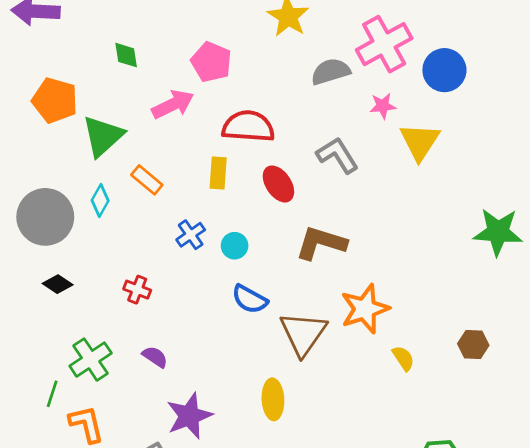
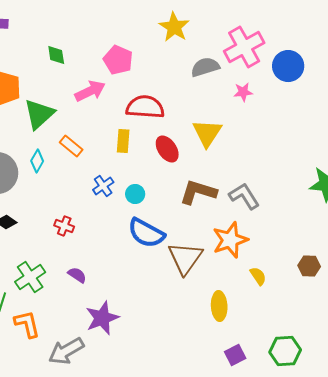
yellow triangle: (420, 141) -> (207, 133), moved
gray L-shape: (337, 155) -> (244, 196), moved
blue semicircle: (250, 299) -> (146, 233), size x1.4
yellow ellipse: (273, 399) -> (219, 306), moved

